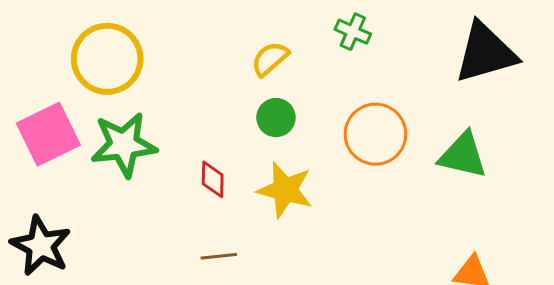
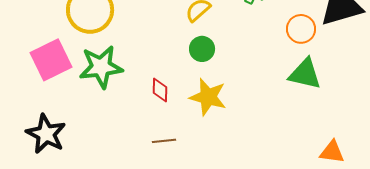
orange circle: (375, 134) -> (301, 29), moved, size x0.7
green triangle: (463, 155) -> (305, 74), moved

